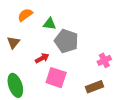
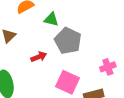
pink square: (56, 78) -> (67, 82), moved

